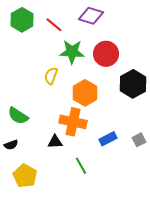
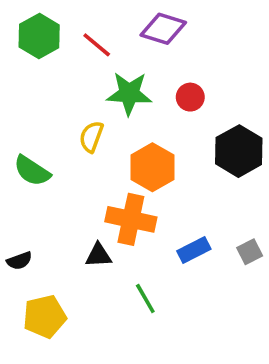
red circle: (106, 54) -> (190, 97), size x0.6
green semicircle: (18, 116) -> (32, 171), moved
yellow pentagon: (25, 176) -> (45, 316), turned 30

